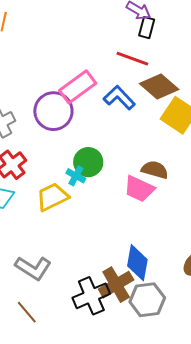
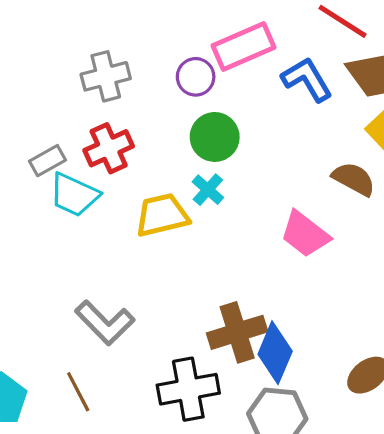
purple circle: (53, 111) -> (196, 77), size x0.6
green circle: (88, 162) -> (215, 137), moved
brown semicircle: (155, 170) -> (354, 179), moved
brown cross: (116, 285) -> (237, 332), moved

